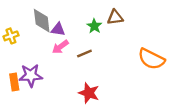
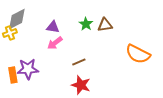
brown triangle: (115, 17) -> (105, 25), moved
gray diamond: (42, 21) -> (17, 19), moved, turned 70
brown line: (84, 54) -> (79, 62), moved

